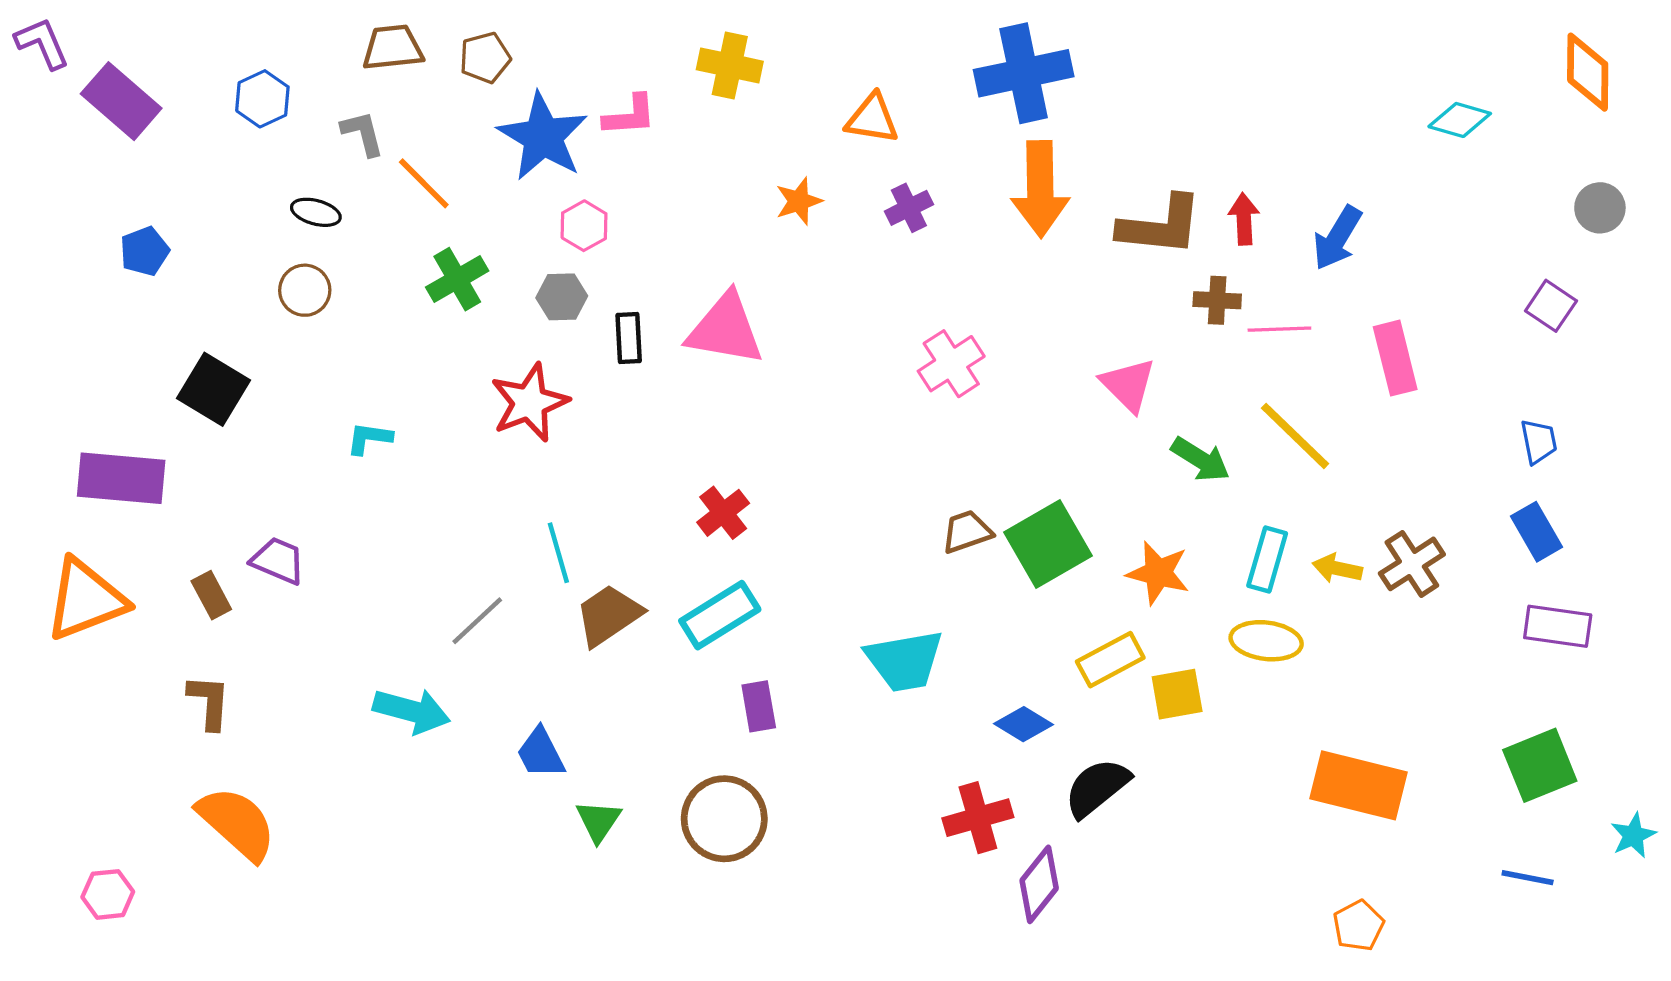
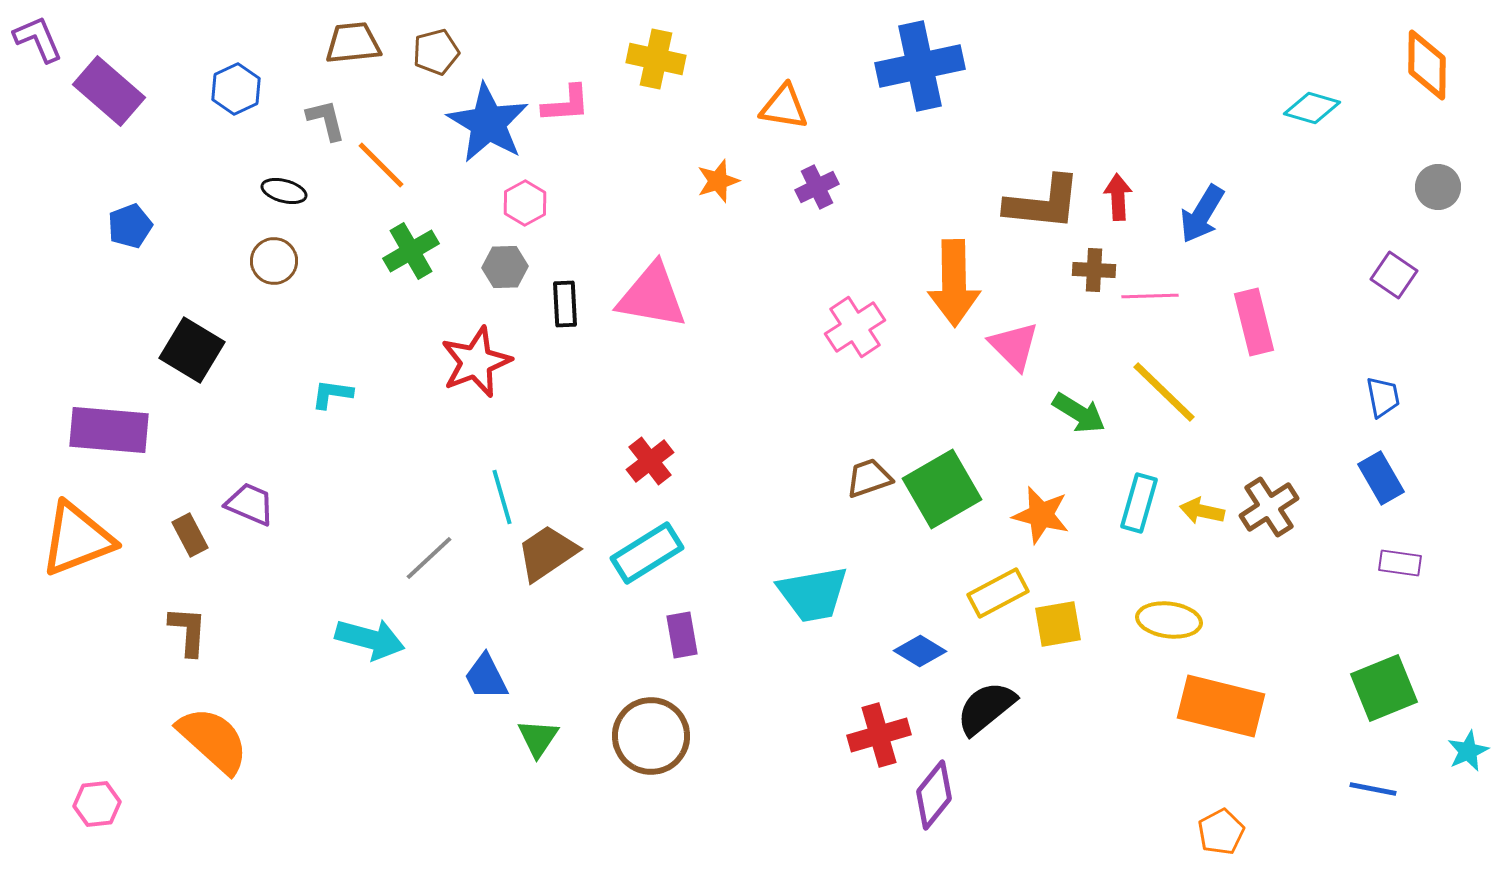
orange arrow: (1040, 189) -> (954, 283), moved
purple rectangle: (1558, 626) -> (1400, 563), size x0.7
yellow ellipse: (1266, 641) -> (1169, 620), moved

